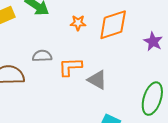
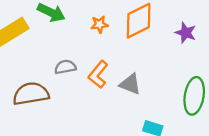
orange L-shape: (70, 67) -> (98, 74), turned -40

